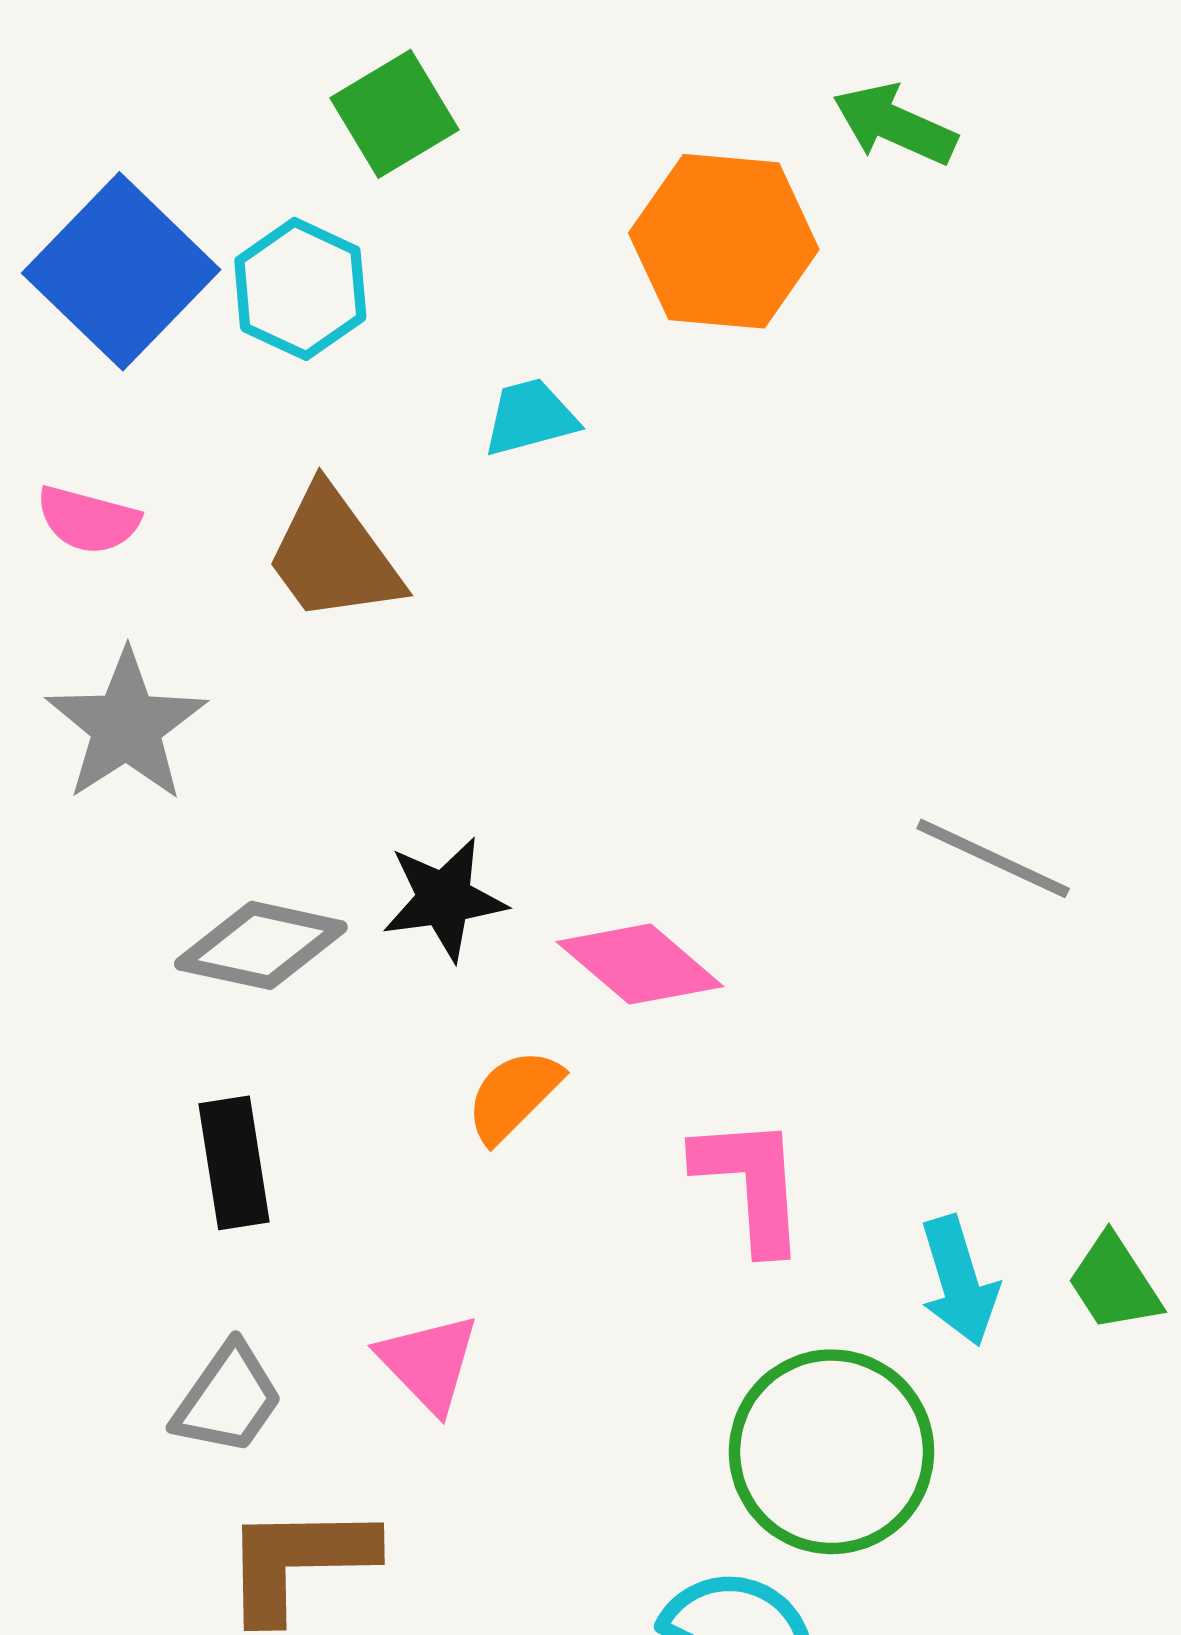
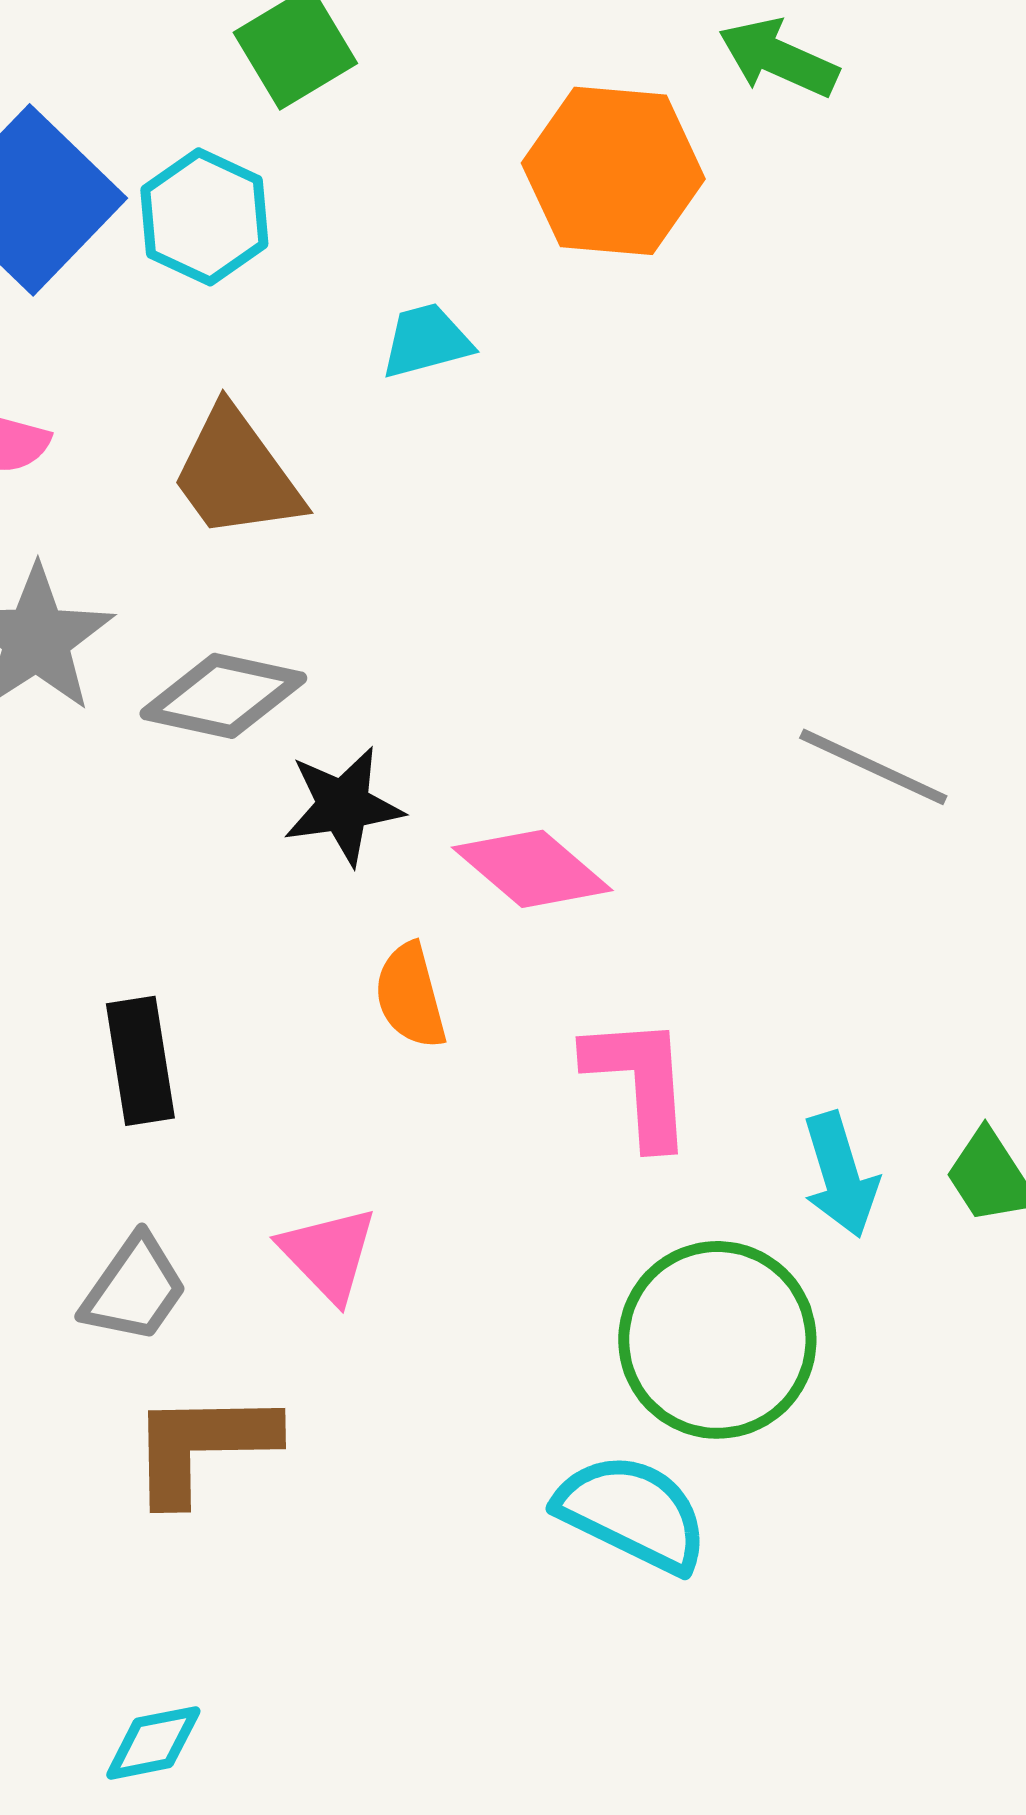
gray diamond: (261, 945) -> (223, 696), moved
orange semicircle: (514, 1096) -> (410, 996), turned -60

